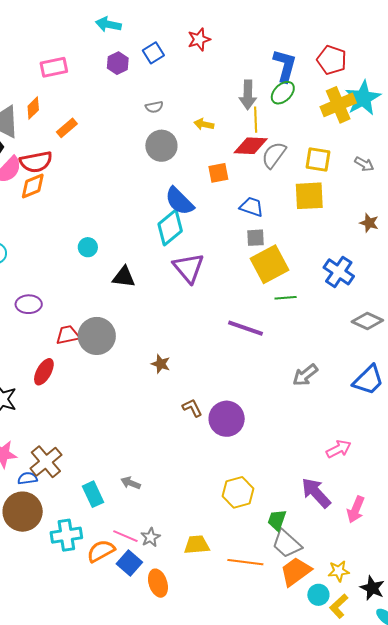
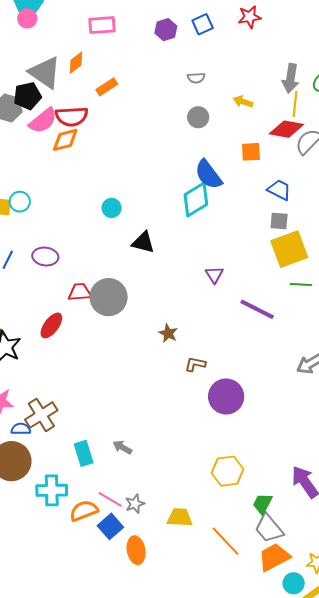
gray circle: (161, 146) -> (198, 117), size x0.7
purple triangle: (189, 268) -> (214, 275), moved, size x0.6
brown L-shape: (192, 408) -> (195, 364), moved, turned -60
orange line: (245, 562) -> (225, 541), turned 32

